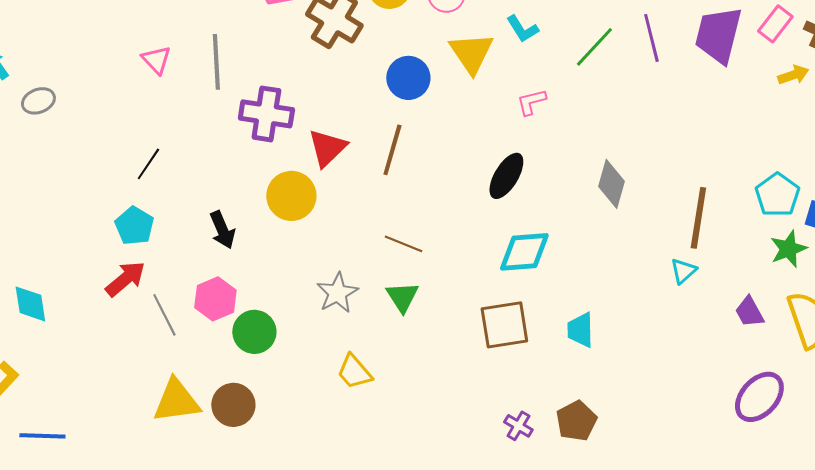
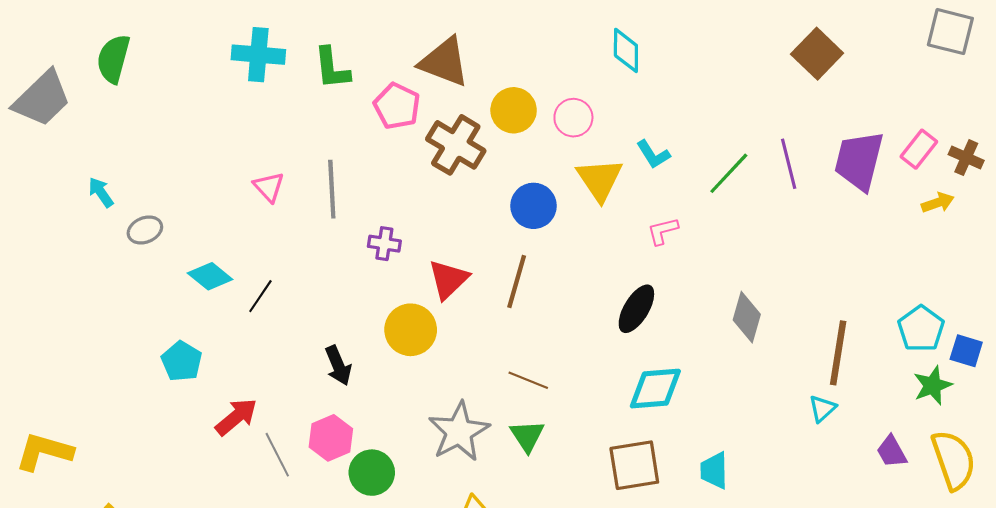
purple cross: (266, 114) -> (384, 244), size x0.6
cyan pentagon: (134, 226) -> (182, 361), moved
gray star: (337, 293) -> (459, 432), size x1.4
cyan diamond: (30, 304) -> (210, 276), moved, turned -42

